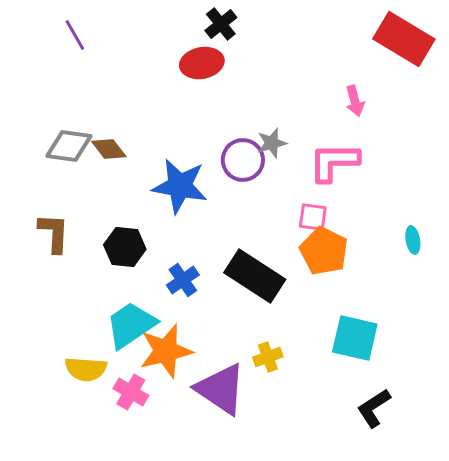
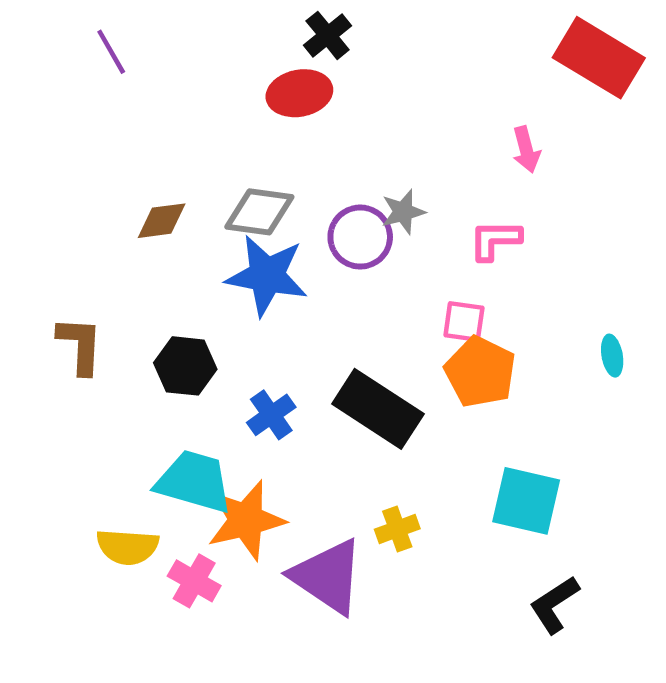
gray diamond: (69, 146) -> (259, 212), moved
brown diamond: (109, 149) -> (162, 221), turned -60
pink L-shape: (334, 162) -> (495, 240), size x0.7
cyan trapezoid: (131, 325) -> (194, 482), turned 50

